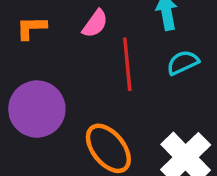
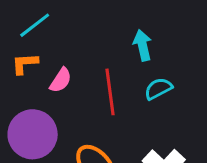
pink semicircle: (95, 24) -> (61, 80), moved

